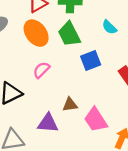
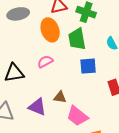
pink trapezoid: (96, 120) -> (77, 116), turned -35

